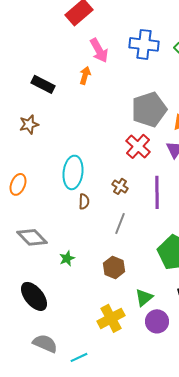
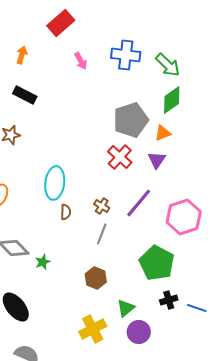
pink arrow: (99, 50) -> (81, 61), size x0.7
orange arrow: (85, 75) -> (22, 55), moved
brown cross: (120, 186) -> (102, 206), moved
purple line: (157, 192) -> (139, 203), turned 40
green star: (67, 258) -> (43, 262), moved

